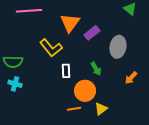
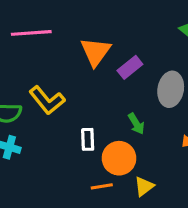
yellow L-shape: (51, 48) -> (47, 100), moved
white rectangle: (66, 71) -> (88, 139), moved

